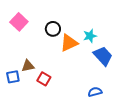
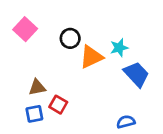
blue square: (13, 77) -> (34, 114), moved

